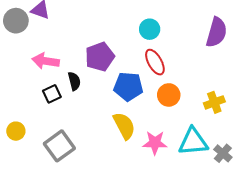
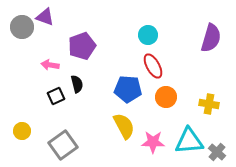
purple pentagon: (100, 57) -> (82, 46), moved
pink arrow: (46, 61) -> (50, 65), size x0.7
yellow cross: (214, 102) -> (209, 104), turned 30

